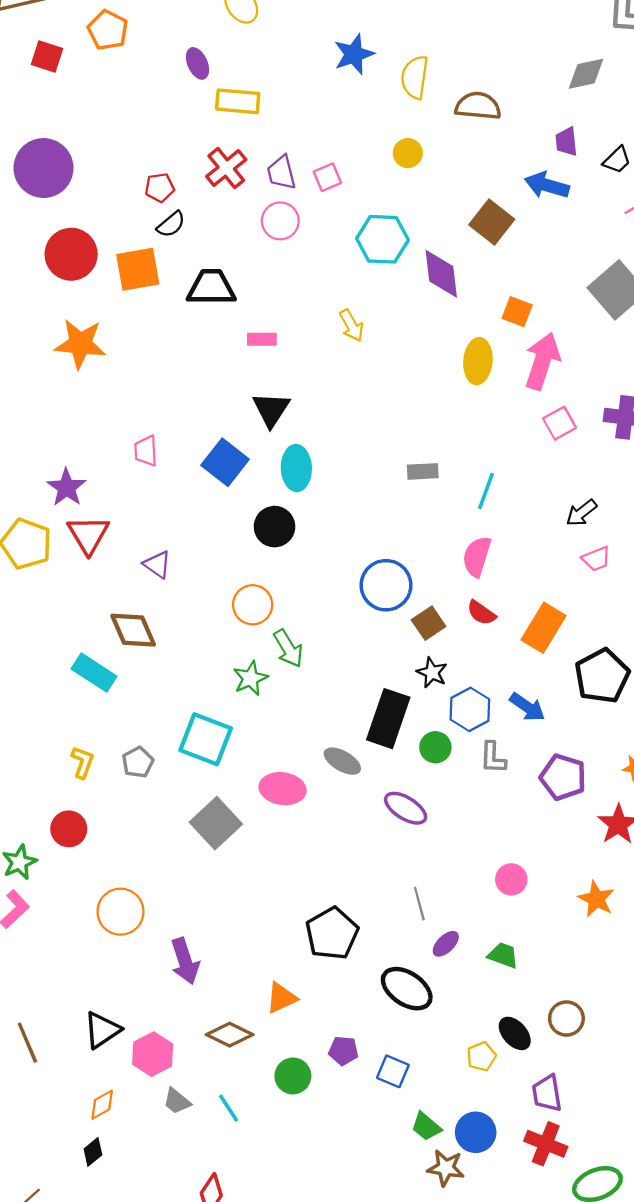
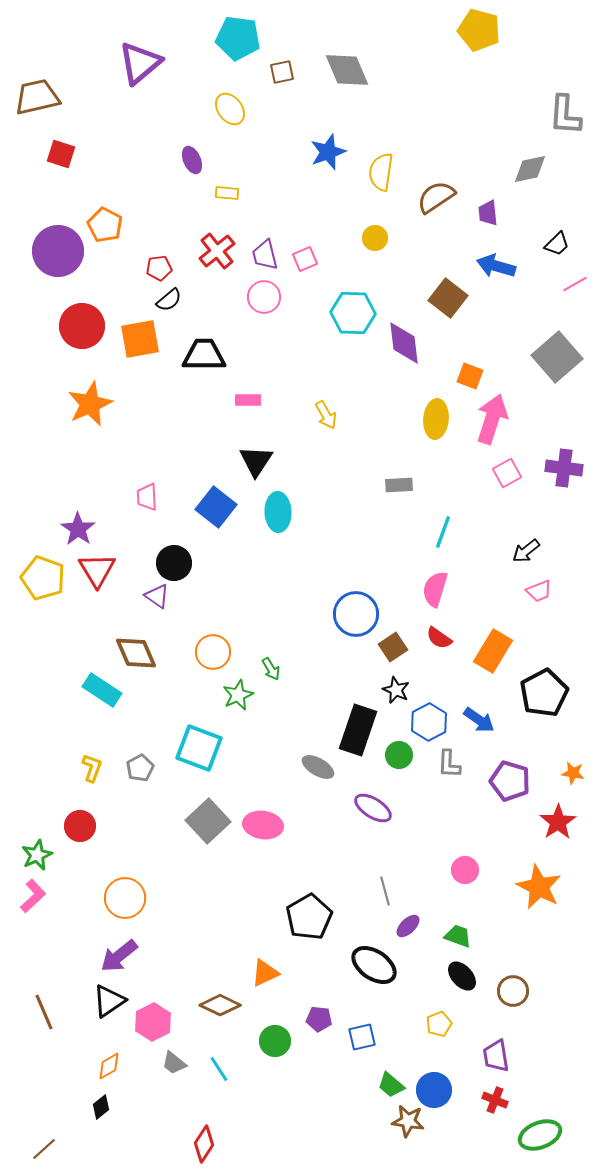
orange pentagon: (108, 30) -> (105, 225), moved
yellow rectangle: (238, 101) -> (227, 193), size x0.6
brown semicircle: (478, 106) -> (436, 197), turned -39
purple trapezoid: (566, 142) -> (488, 213), moved
yellow arrow: (352, 325) -> (326, 415), moved
orange star: (80, 344) -> (90, 404), turned -30
gray rectangle: (423, 471) -> (399, 485), moved
black circle: (275, 527) -> (174, 563), moved
orange circle: (253, 605) -> (213, 652), moved
green arrow: (288, 648) -> (271, 669), size x0.7
pink ellipse: (283, 789) -> (263, 825), moved
orange star: (596, 899) -> (539, 887), size x1.4
purple arrow: (185, 961) -> (119, 956), moved, turned 69
black ellipse: (515, 1033) -> (462, 976), moved
blue square: (393, 1071) -> (362, 1037), turned -36
red cross: (546, 1144) -> (495, 1100), size x0.7

